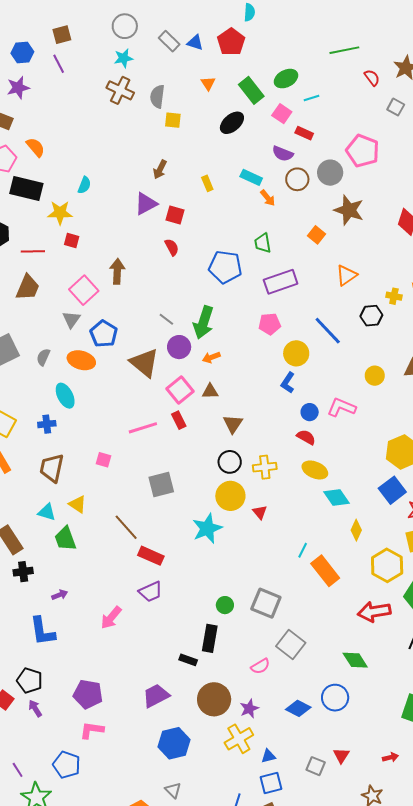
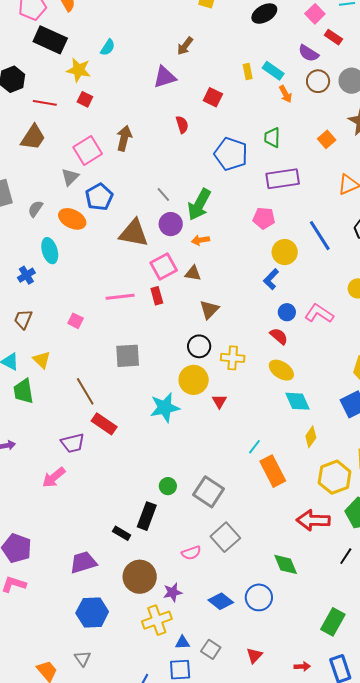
yellow rectangle: (207, 183) -> (248, 72), moved
red square: (175, 215) -> (213, 97), moved
brown triangle: (144, 363) -> (134, 233), turned -40
blue cross: (47, 424) -> (26, 275), turned -36
brown trapezoid: (52, 468) -> (23, 319), size x0.7
purple trapezoid: (151, 592) -> (73, 443), moved
gray square: (316, 766) -> (211, 649), moved

